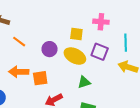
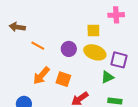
purple square: (100, 52) -> (119, 60), moved
orange arrow: (19, 72) -> (41, 76), turned -42
orange square: (40, 78) -> (63, 79), turned 35

